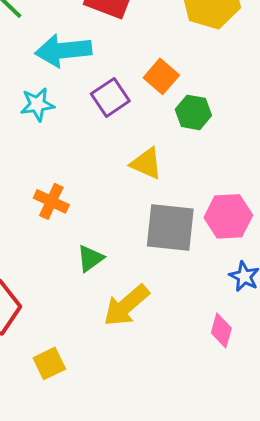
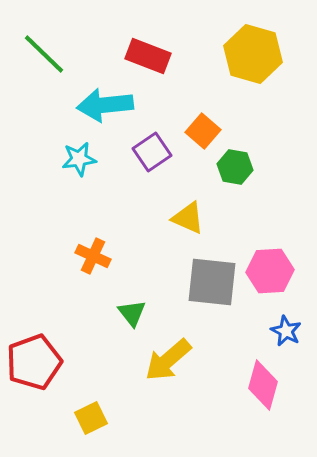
green triangle: (90, 258) -> (132, 313), turned -32
pink diamond: (221, 330) -> (263, 385), size x1.4

